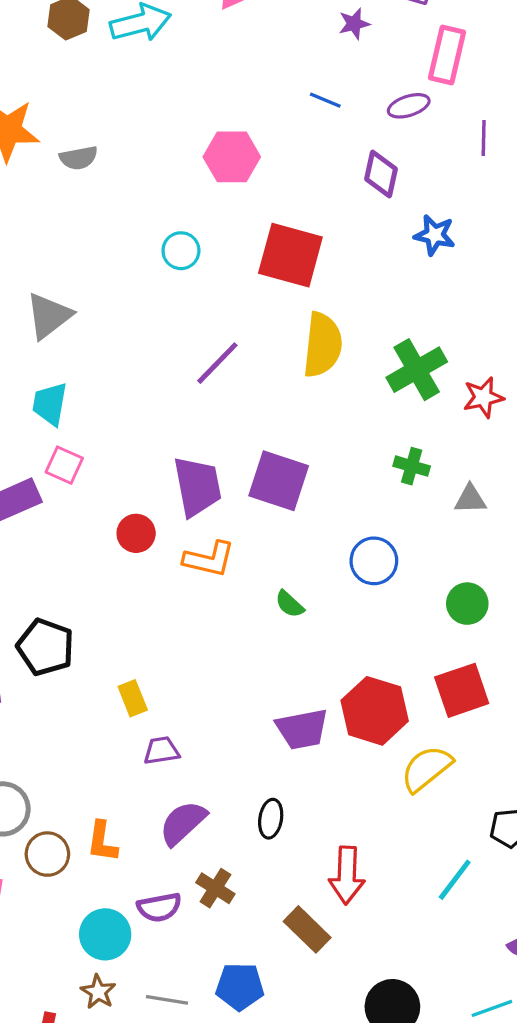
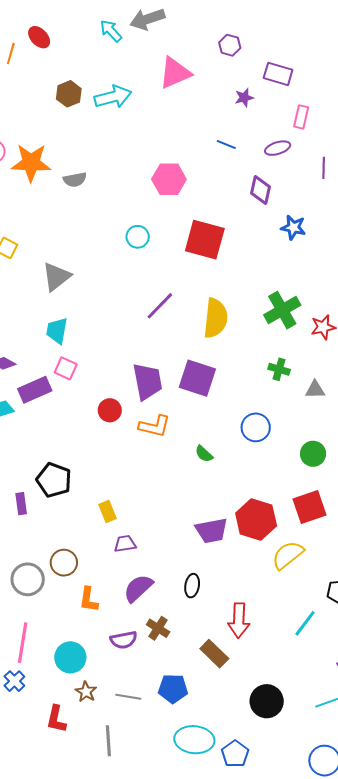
pink rectangle: (447, 55) -> (301, 117), size x0.7
yellow semicircle: (323, 345) -> (216, 318), moved
brown circle: (47, 854) -> (64, 563), moved
cyan circle: (105, 934) -> (70, 657), moved

